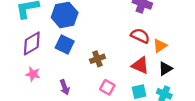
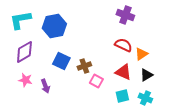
blue square: (65, 45) -> (61, 61), moved
purple arrow: (65, 87) -> (45, 86), moved
pink square: (107, 87) -> (96, 81), moved

